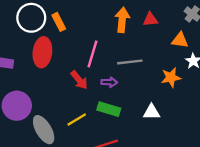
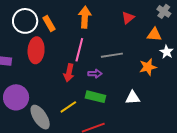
red triangle: (150, 19) -> (128, 18), turned -32
orange arrow: (122, 20) -> (85, 17), moved
red arrow: (79, 80) -> (69, 73), turned 54

